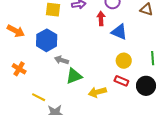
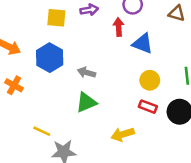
gray arrow: (61, 60) -> (86, 72), moved
orange cross: (19, 69) -> (14, 85), moved
yellow arrow: (97, 92) -> (123, 134), moved

